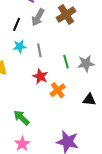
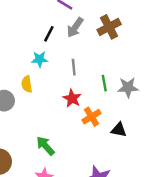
cyan star: (20, 47) -> (40, 59), moved
black triangle: (89, 100) -> (119, 130), moved

